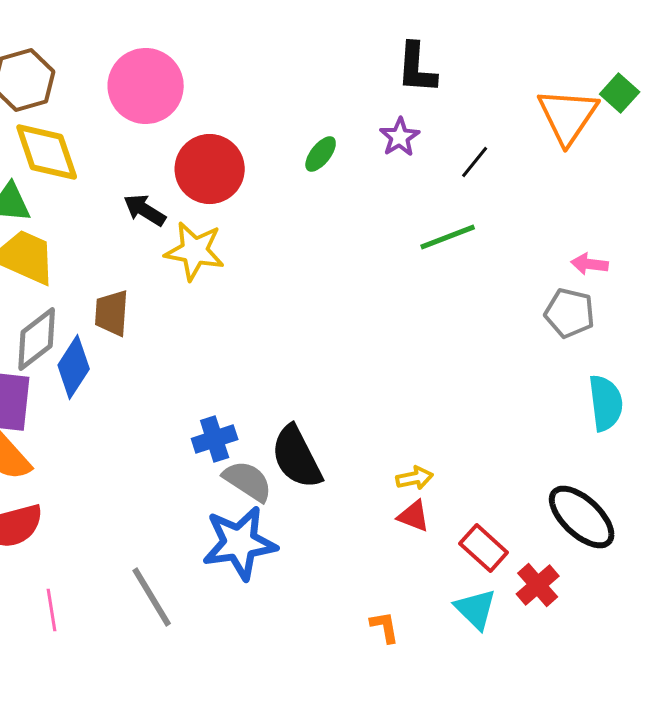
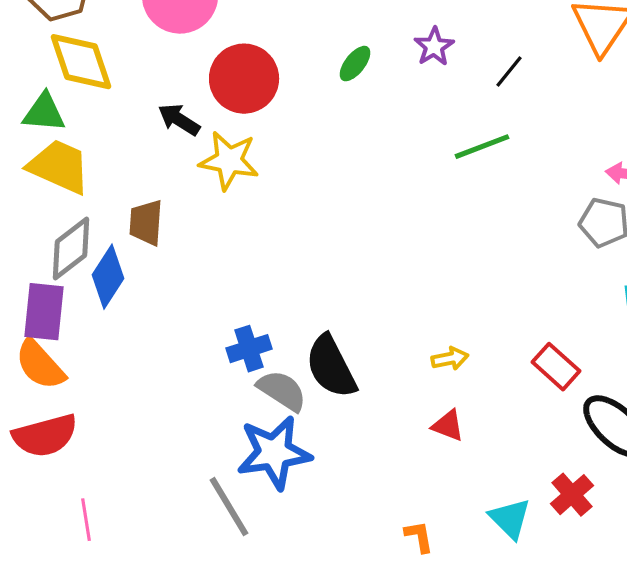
yellow arrow: (415, 478) -> (450, 359), moved
red rectangle: (484, 548) -> (556, 367), moved
gray line: (152, 597) -> (229, 507), moved

